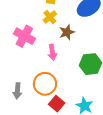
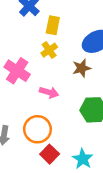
brown star: (67, 32) -> (82, 68), moved
pink arrow: (52, 52) -> (49, 92), turned -70

